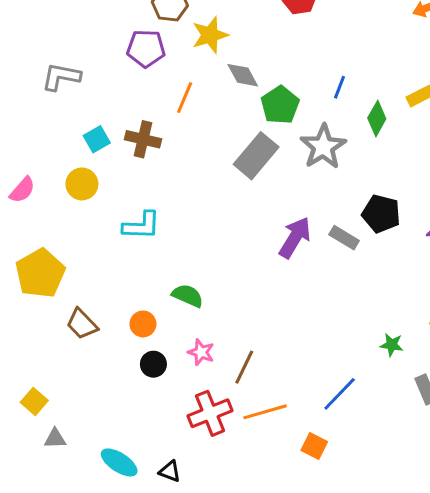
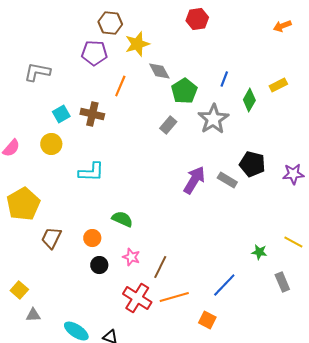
gray rectangle: (256, 156) -> (168, 125), size x0.6
brown trapezoid: (82, 324) -> (51, 238), turned 70
red cross: (210, 413) -> (137, 298), turned -36

